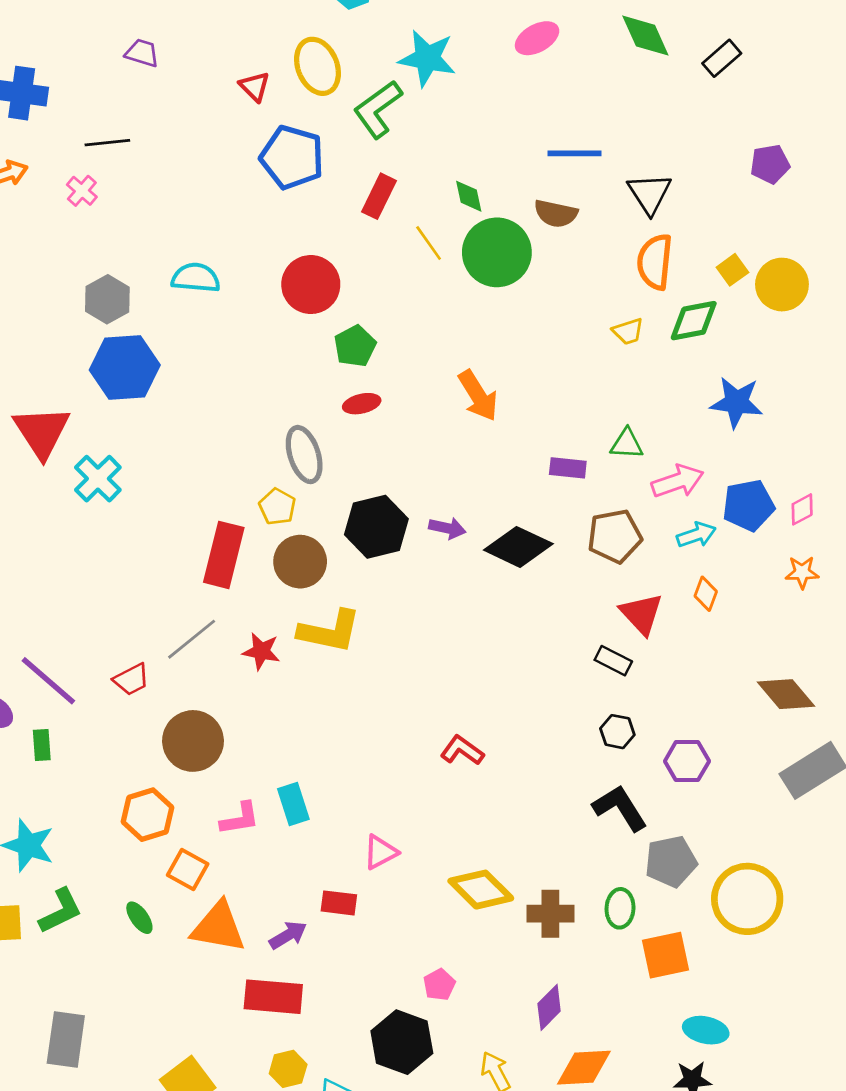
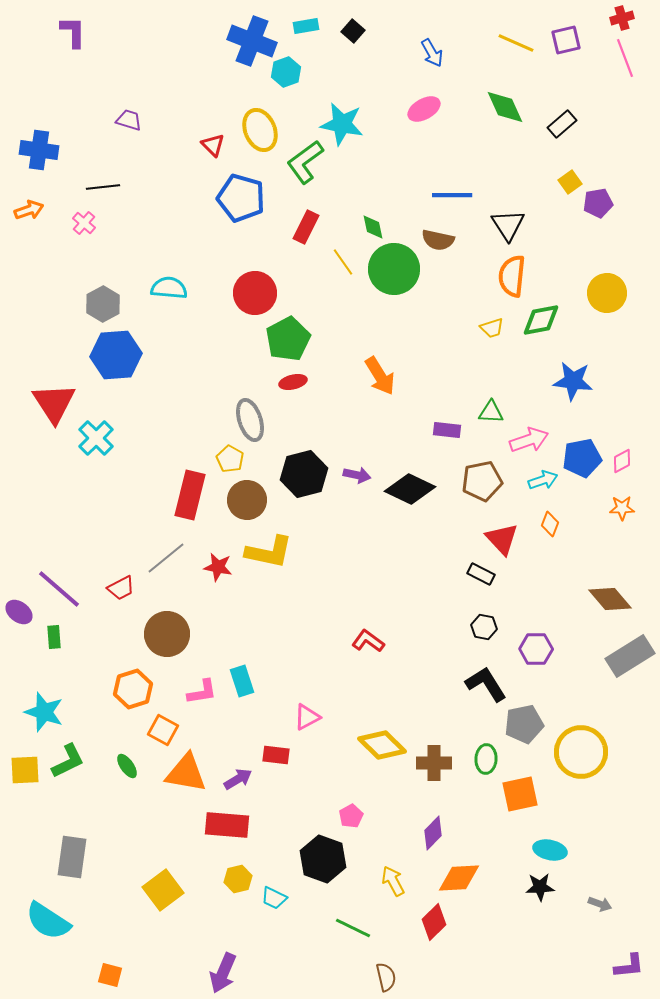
yellow square: (732, 270) -> (570, 182), moved
green pentagon: (355, 346) -> (288, 339), size x1.4

